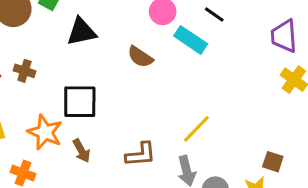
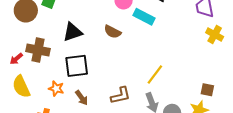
black triangle: (81, 32) -> (72, 32), moved
brown cross: (25, 71) -> (38, 50), size x1.6
orange star: (45, 132) -> (56, 89), size x0.7

